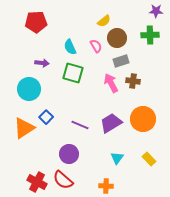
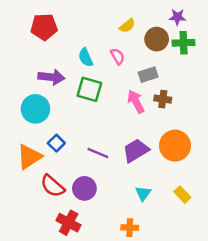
purple star: (156, 11) -> (177, 17), moved
brown circle: (117, 38) -> (157, 39), moved
purple arrow: (42, 63) -> (51, 77), size x1.5
red semicircle: (63, 180) -> (53, 186), moved
red cross: (37, 182) -> (69, 223), moved

